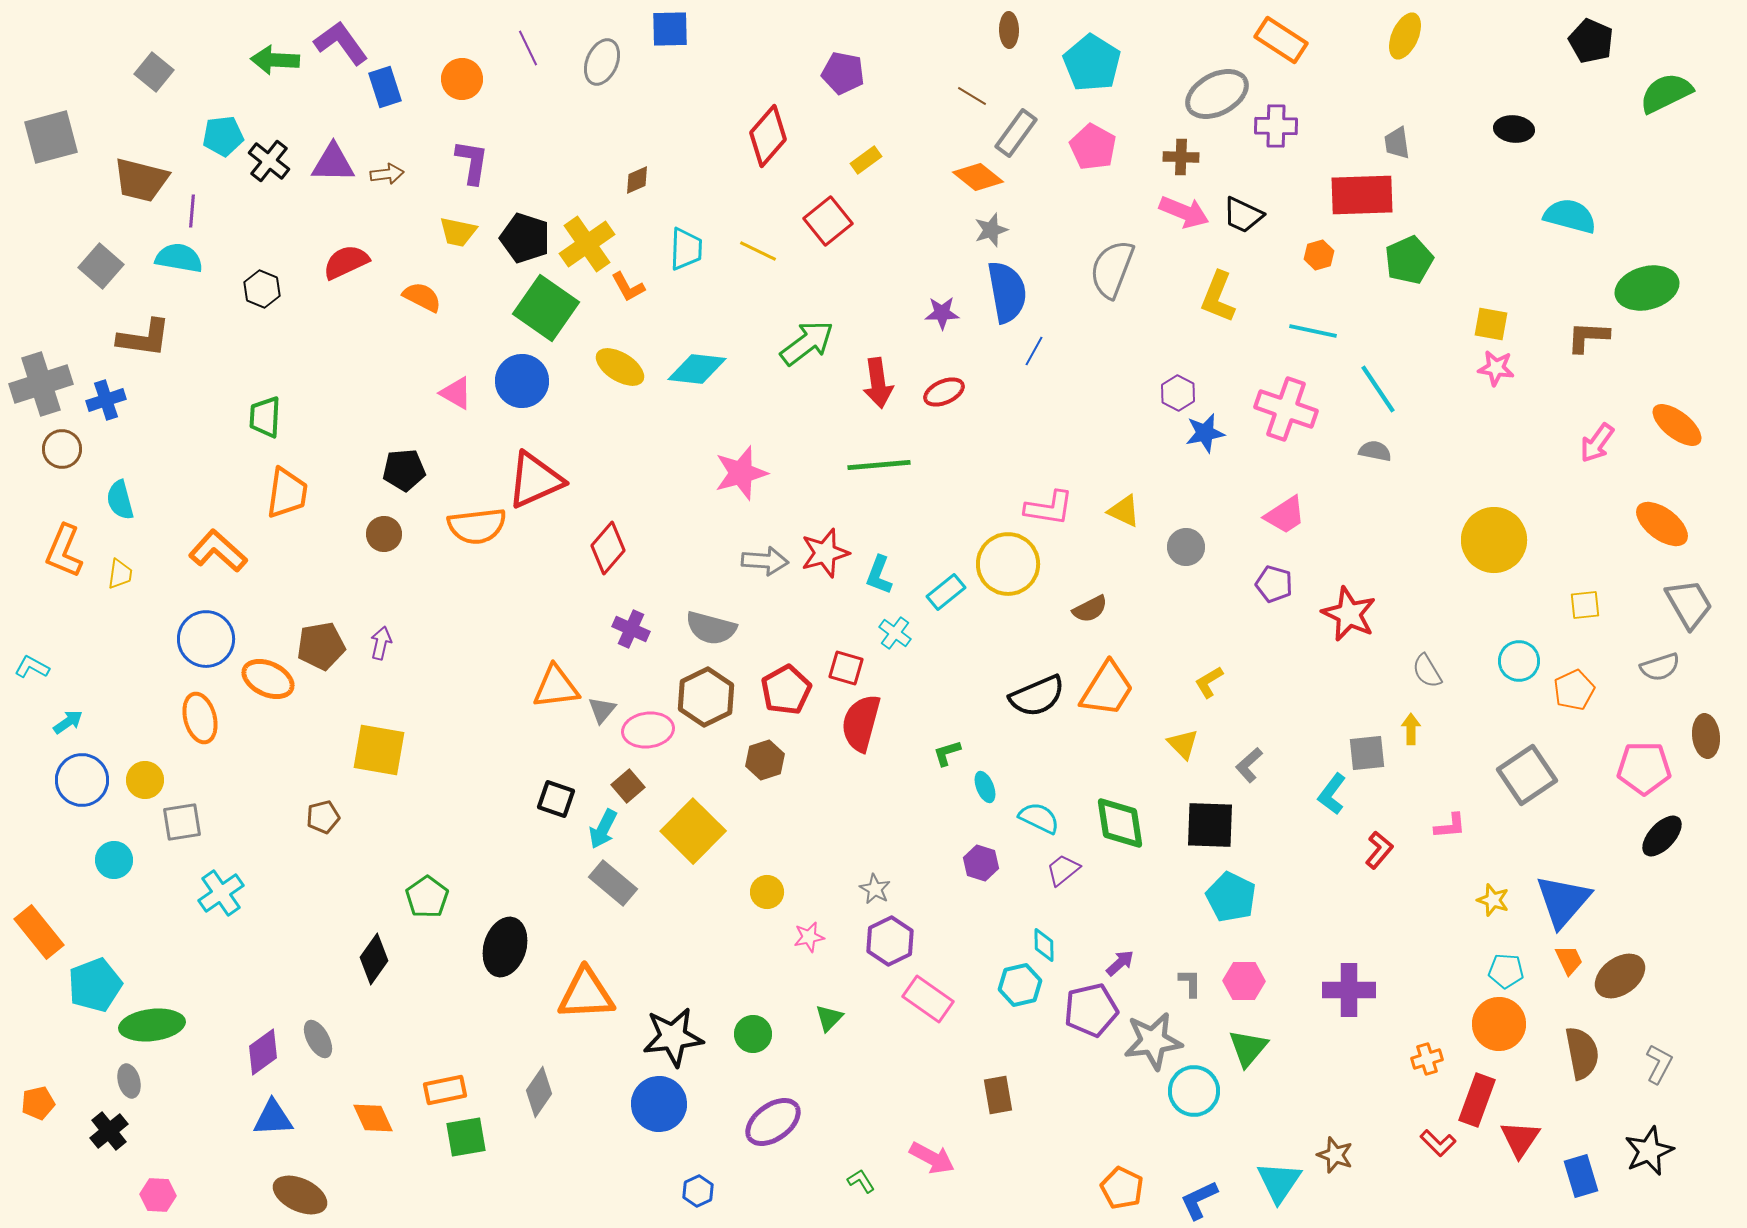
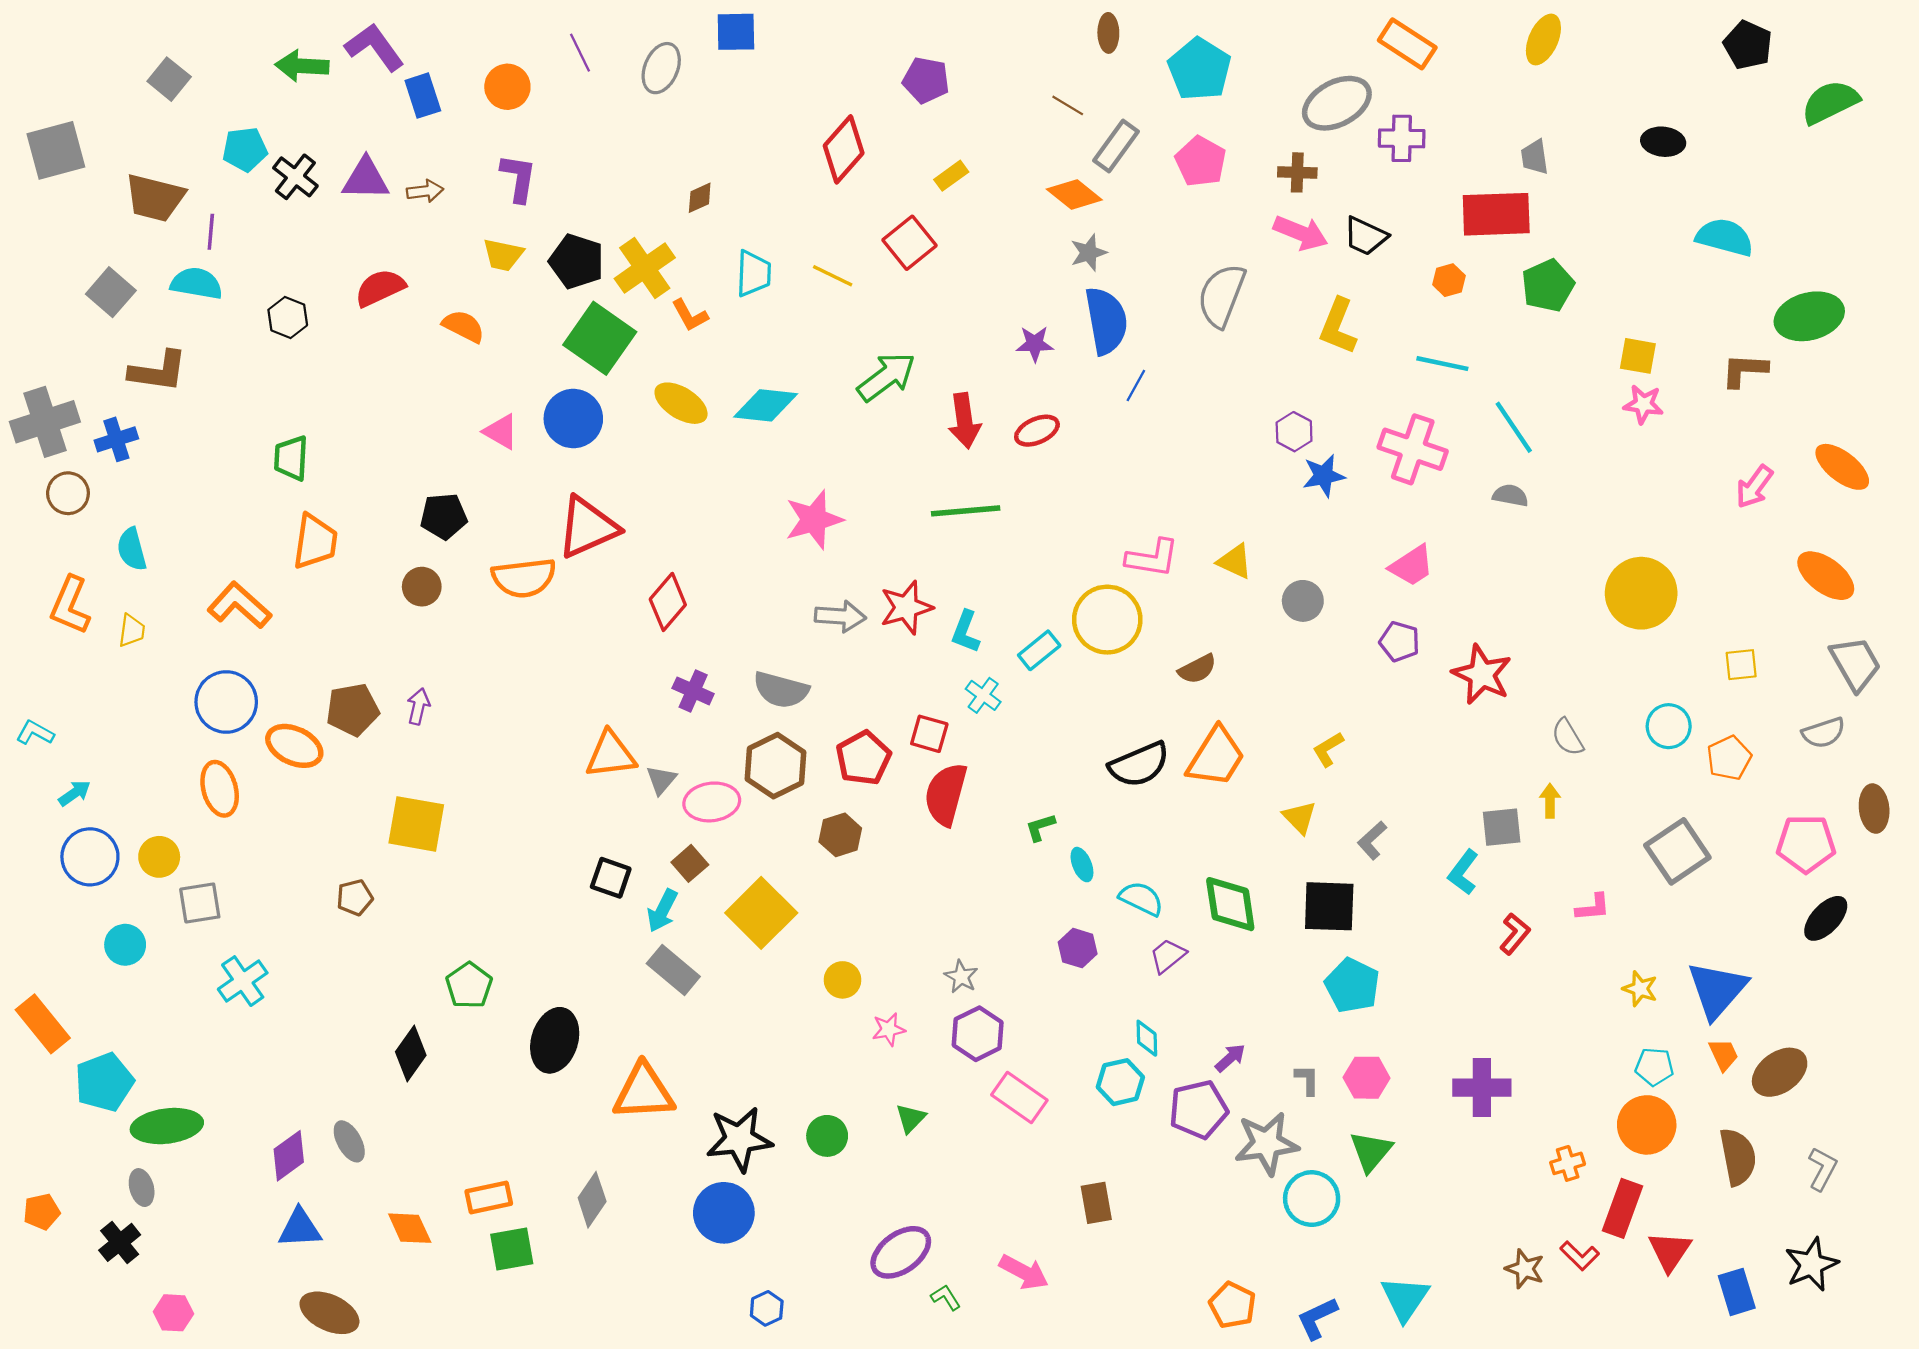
purple ellipse: (773, 1122) -> (901, 1252), moved
brown star: (1335, 1155) -> (1525, 1269), moved

